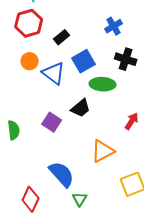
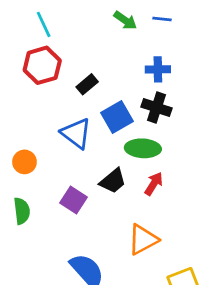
blue cross: (114, 26) -> (158, 69), turned 30
black cross: (126, 59) -> (156, 108), moved
orange circle: (30, 61) -> (24, 162), moved
red arrow: (132, 121) -> (154, 184), moved

